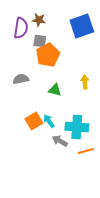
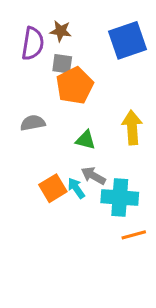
yellow arrow: (85, 82) -> (132, 128), size x1.5
gray arrow: (60, 141) -> (93, 176), moved

